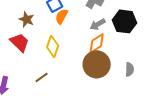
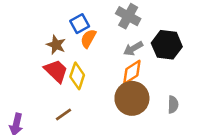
brown star: (27, 19) -> (56, 45), moved
red trapezoid: (20, 42) -> (56, 71), moved

